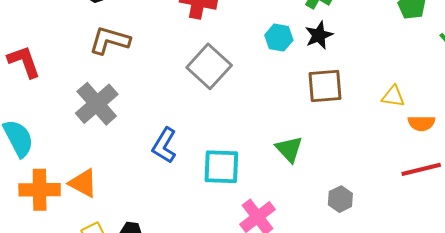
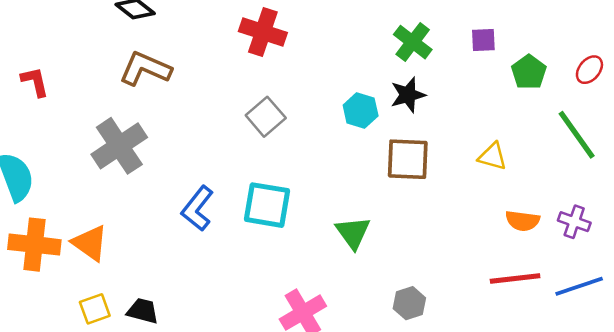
cyan hexagon: (279, 38) -> (361, 111), moved
red L-shape: (24, 62) -> (35, 82), size x0.7
gray square: (209, 66) -> (266, 117), size x0.7
yellow triangle: (393, 96) -> (492, 156), moved
cyan square: (221, 167) -> (267, 205), moved

